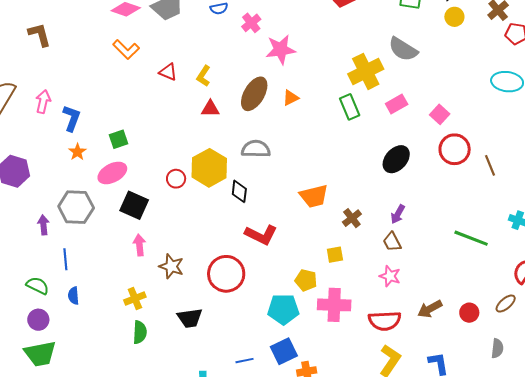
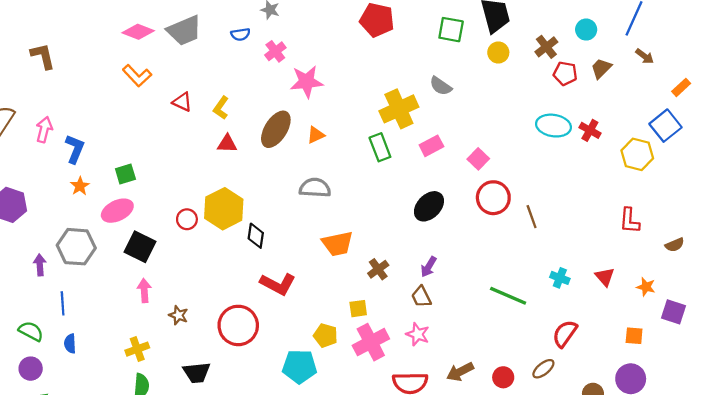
gray semicircle: (403, 49) -> (441, 86), size x0.7
gray semicircle: (256, 149) -> (315, 188), moved
brown star: (171, 266) -> (178, 315), size x0.7
pink cross: (334, 305) -> (371, 342), moved, turned -32

